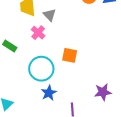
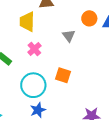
gray triangle: (50, 15) -> (69, 36), moved

